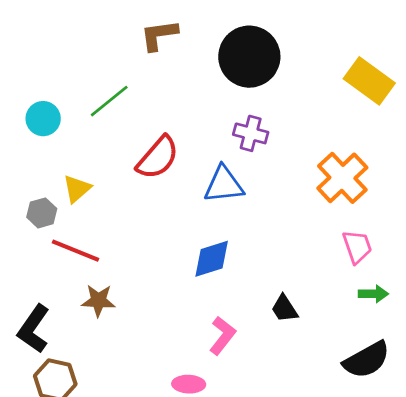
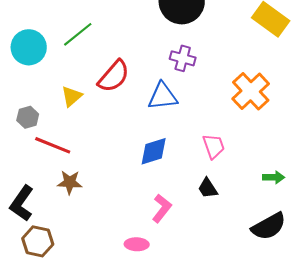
cyan circle: (43, 119) -> (29, 47), size x1.4
yellow triangle: (77, 189) -> (72, 96), moved
pink trapezoid: (357, 247) -> (214, 146), moved

